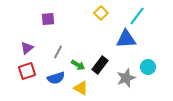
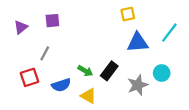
yellow square: (101, 13) -> (128, 14), moved, turned 32
cyan line: (137, 16) -> (169, 33), moved
purple triangle: (27, 48) -> (21, 27), moved
gray line: (58, 52) -> (45, 53), moved

